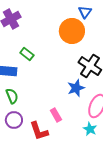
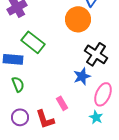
green rectangle: (27, 54) -> (33, 42), size x1.6
purple circle: (14, 120) -> (20, 117), moved

